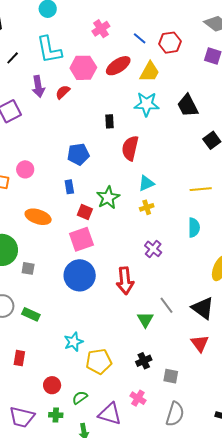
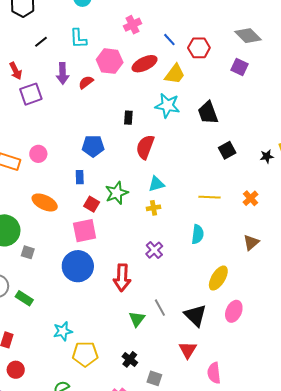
cyan L-shape: (49, 50) -> (78, 39), size x0.7
black cross: (144, 361) -> (130, 359), turned -35
red circle: (52, 385) -> (16, 370), moved

